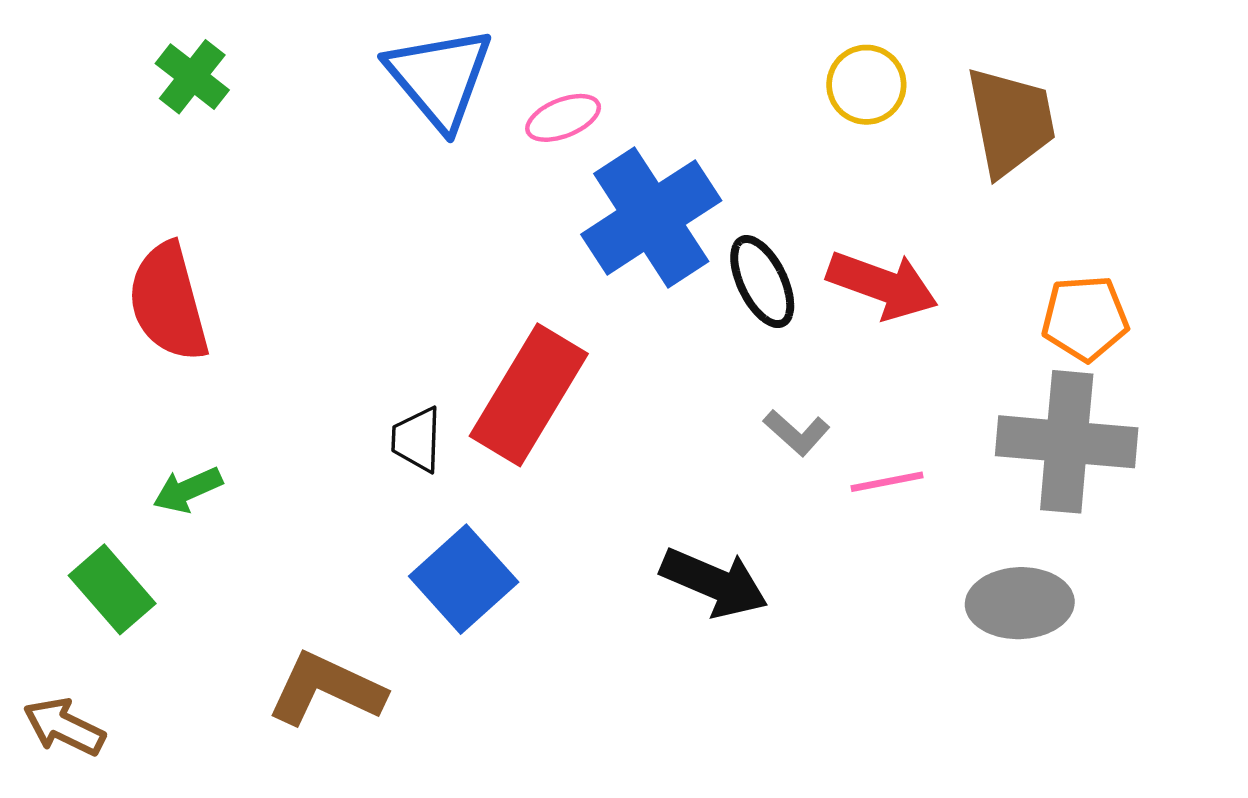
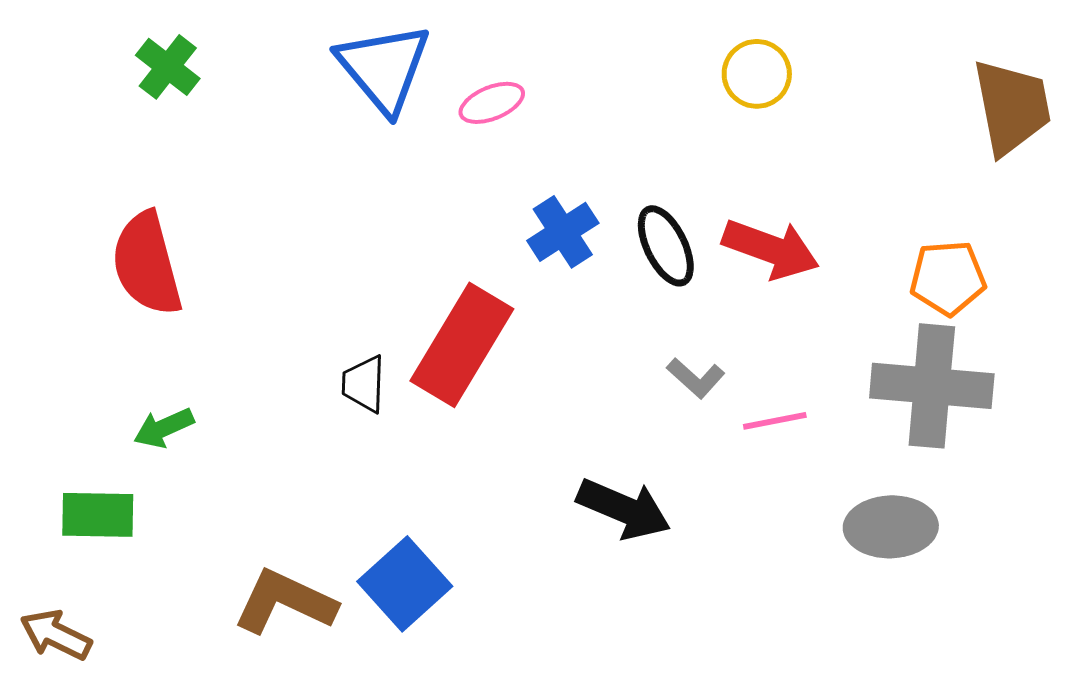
brown trapezoid: (1011, 121) -> (1012, 107), moved
blue cross: (651, 217) -> (563, 232), moved, size x0.6
blue square: (464, 579) -> (405, 584), moved
green rectangle: (112, 589) -> (98, 515), turned -48

